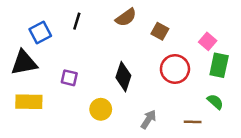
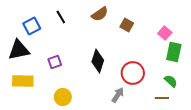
black line: (77, 21) -> (61, 17), turned -48
red circle: (175, 69) -> (133, 73), moved
purple square: (69, 78) -> (55, 62), turned -32
yellow circle: (101, 109) -> (63, 97), moved
brown line: (193, 122) -> (162, 98), moved

